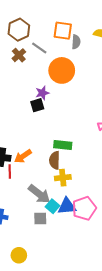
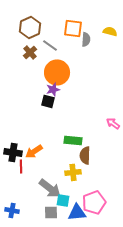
orange circle: (62, 70) -> (57, 72), moved
black square: (37, 105) -> (48, 101), turned 32
brown semicircle: (55, 160) -> (85, 155), moved
cyan square: (53, 206) -> (63, 200), turned -32
blue triangle: (67, 206) -> (77, 212), moved

